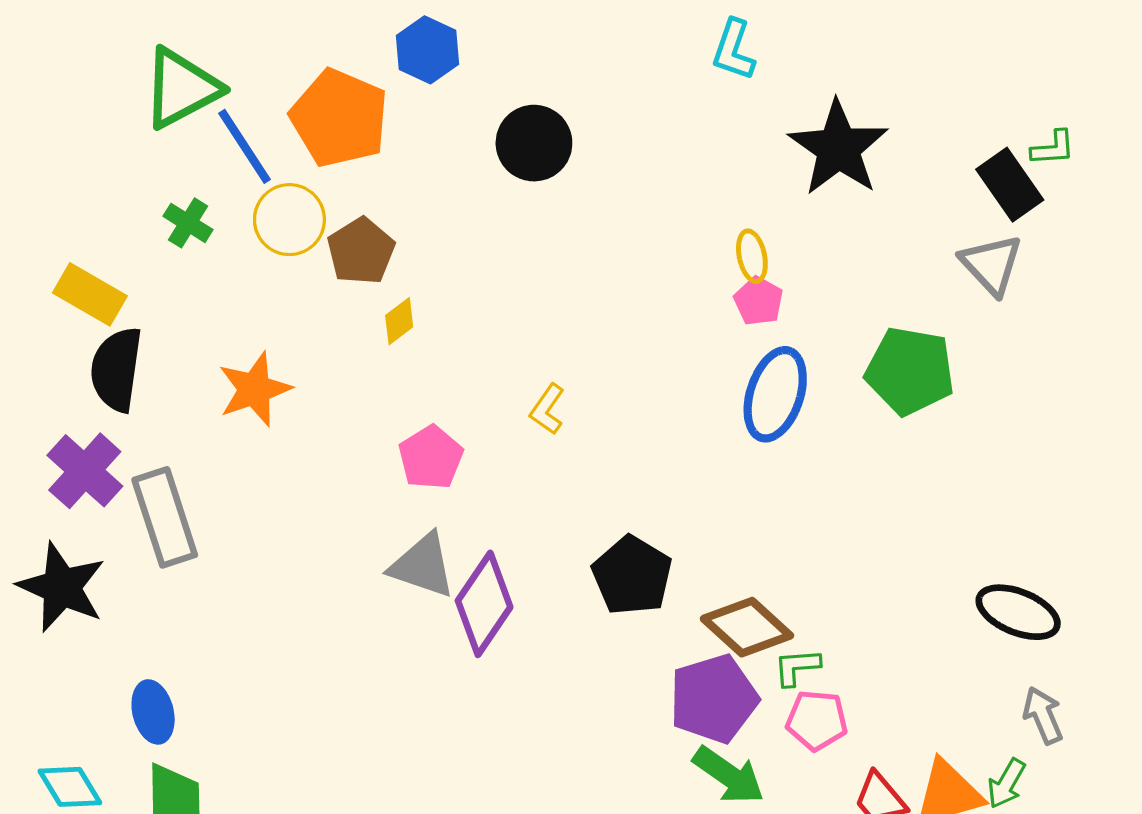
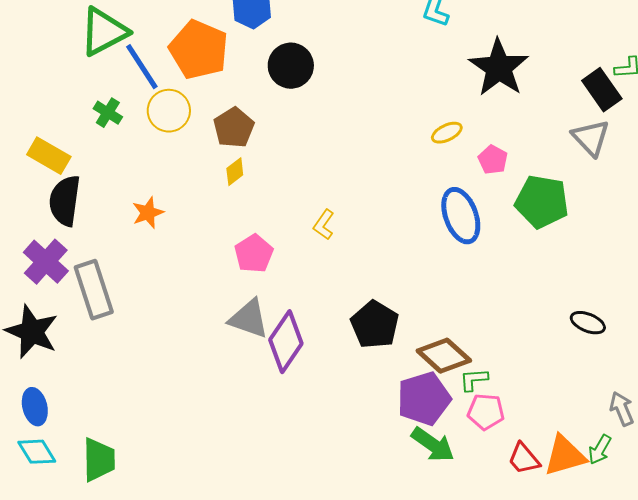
black circle: (534, 143) -> (291, 66), moved
brown pentagon: (361, 251) -> (234, 128), moved
yellow ellipse: (752, 256) -> (447, 133), turned 76
pink pentagon: (759, 301) -> (493, 160), moved
orange star: (255, 389) -> (148, 213), size x0.7
blue ellipse: (775, 394) -> (461, 216), turned -38
black ellipse: (1018, 612) -> (588, 323), moved, size x0.7
blue ellipse: (153, 712) -> (35, 407), moved

